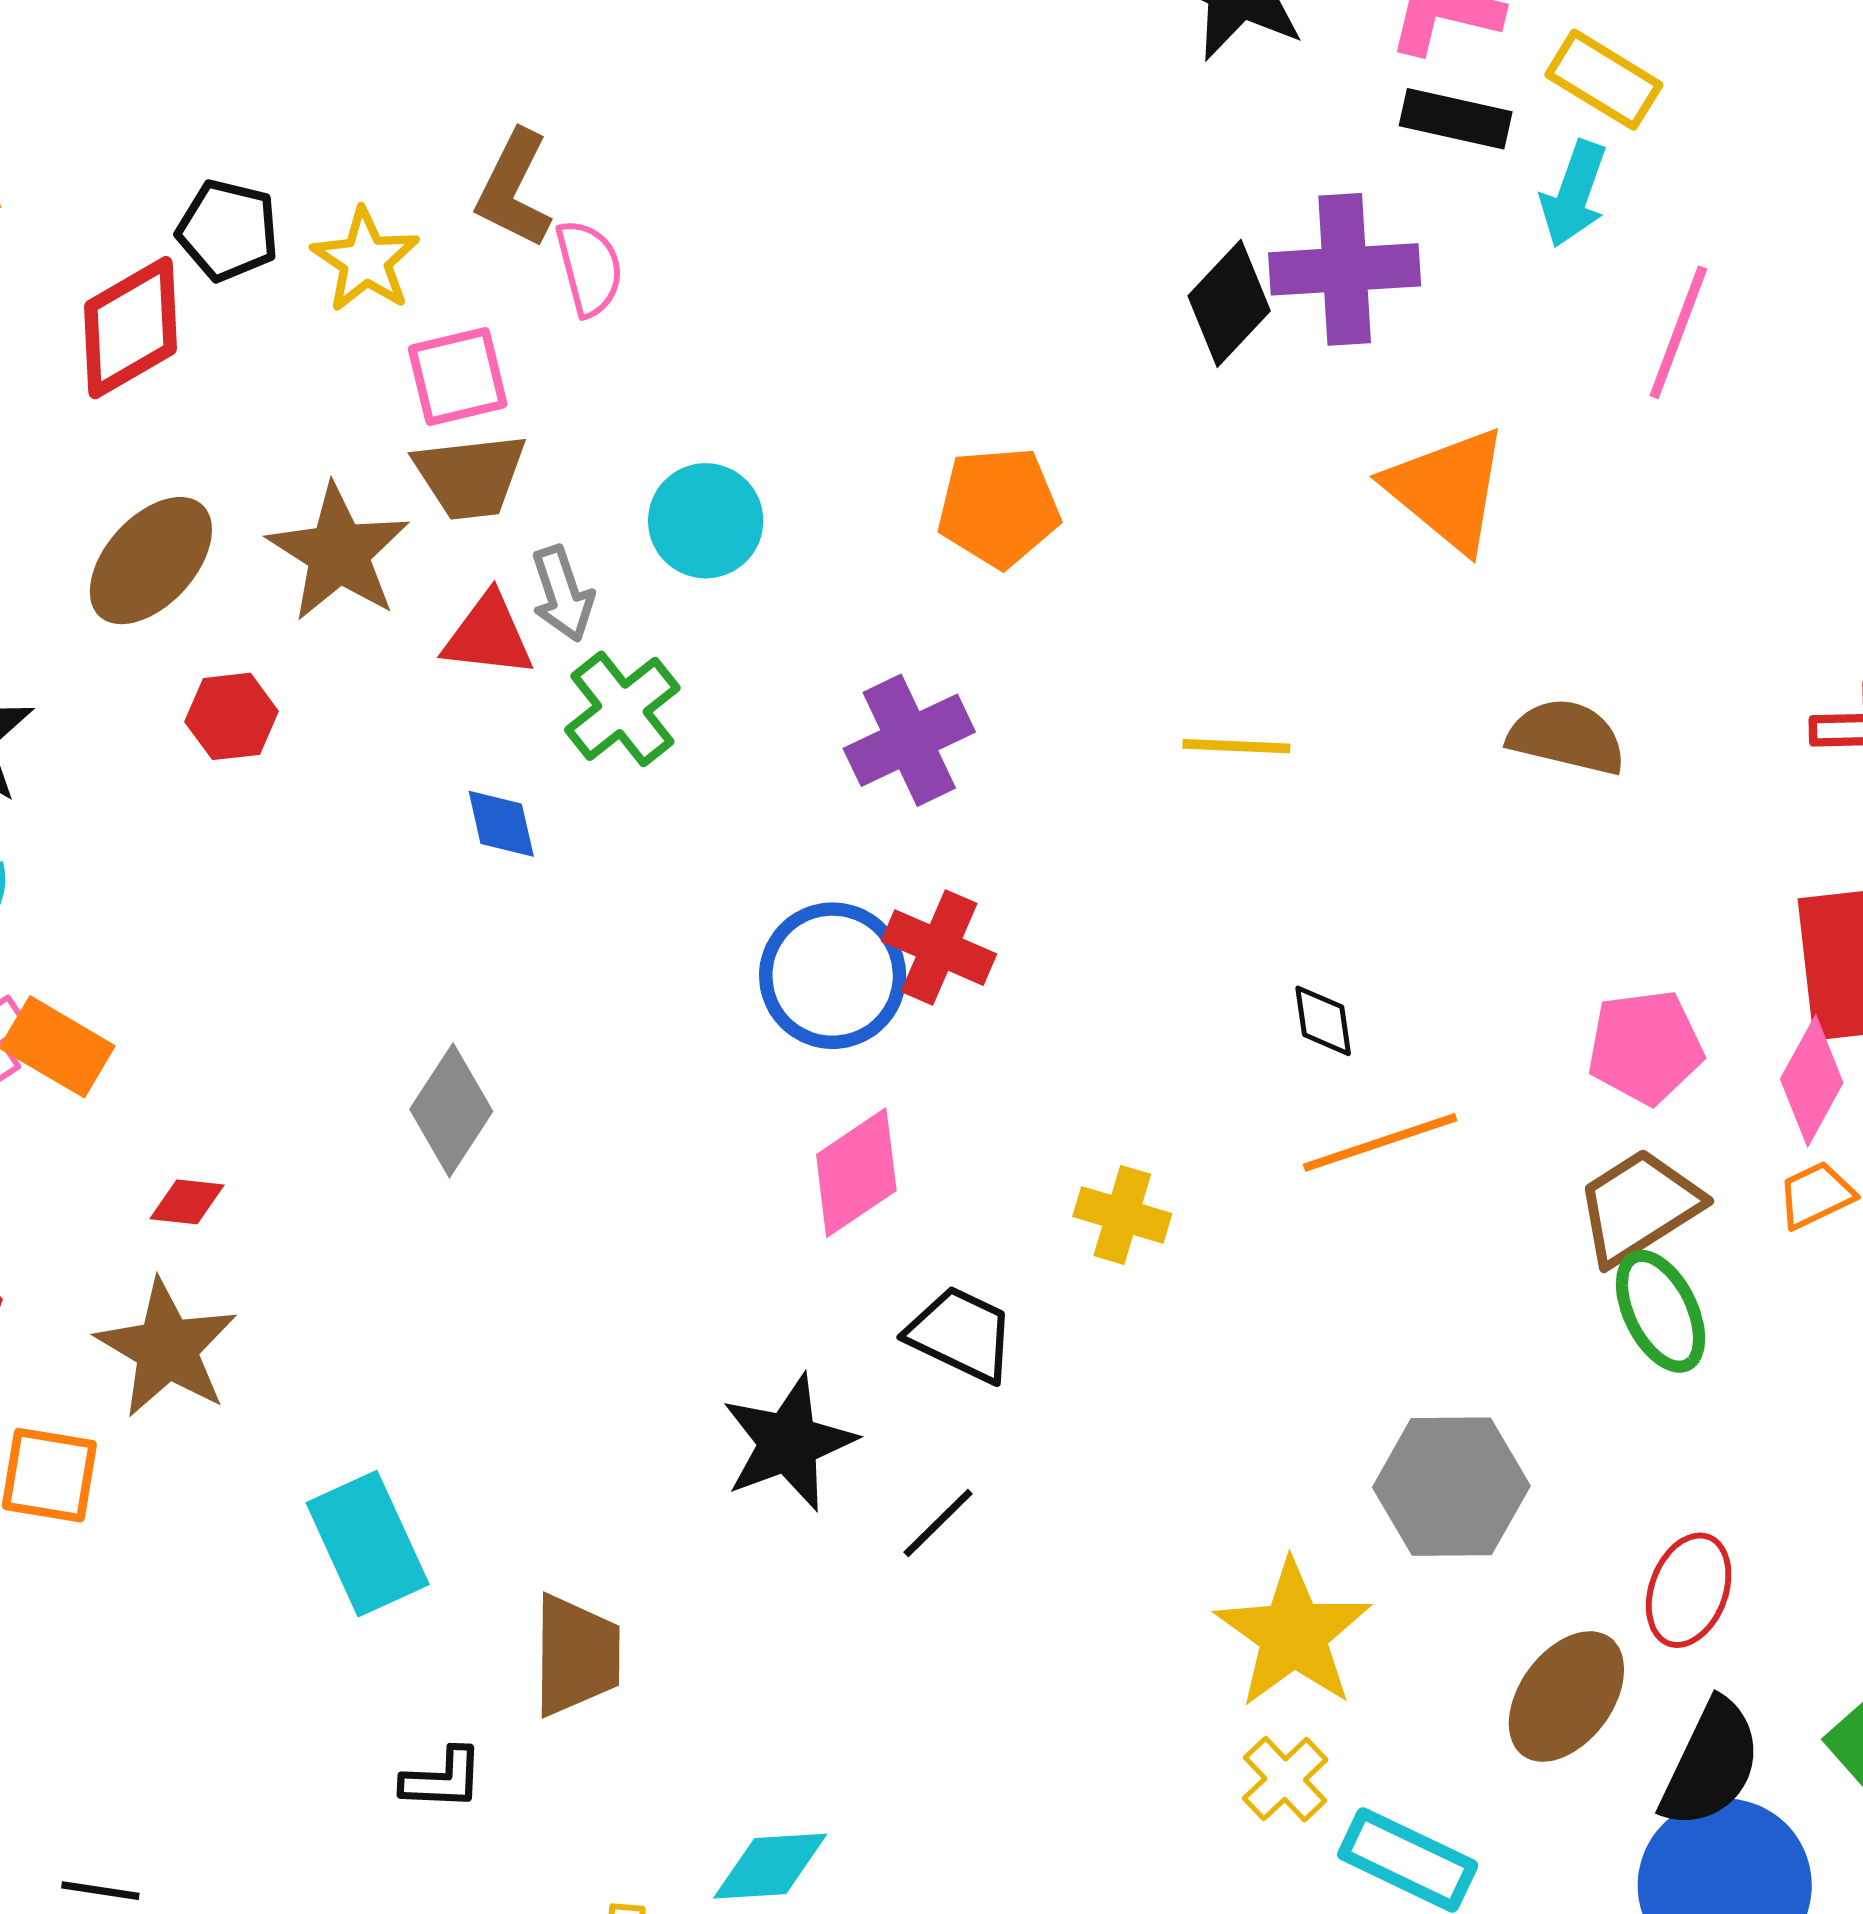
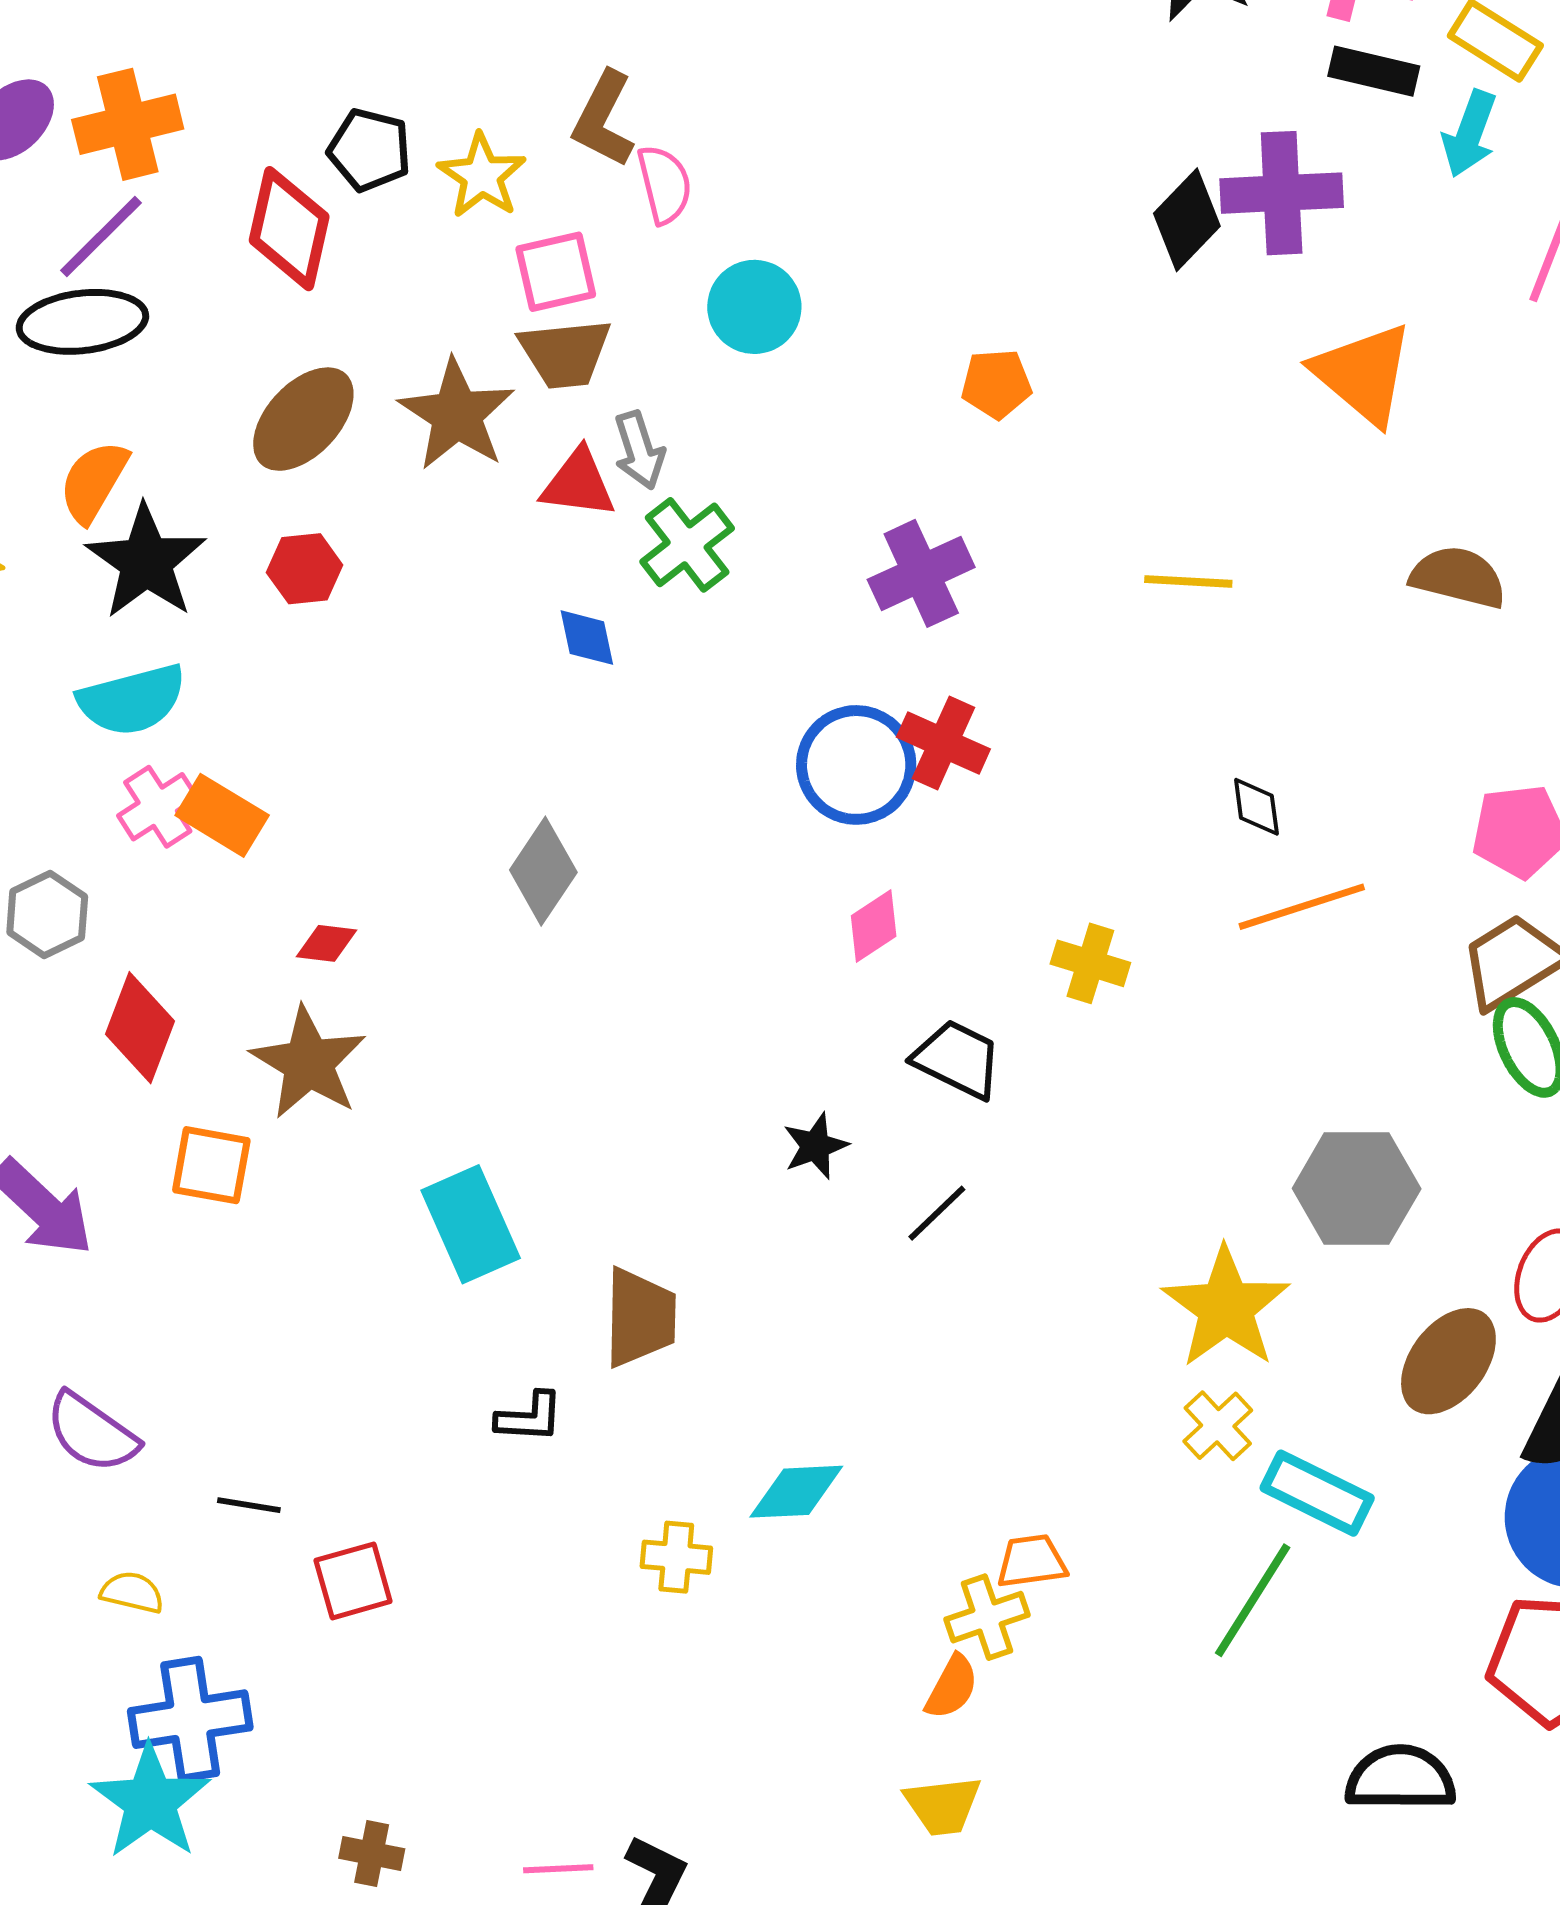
red diamond: (130, 328) -> (289, 229), turned -48
orange pentagon: (999, 507) -> (996, 384), size x0.7
cyan circle: (706, 521) -> (754, 307), moved
red hexagon: (231, 716) -> (305, 569), moved
pink diamond: (856, 1173) -> (874, 926), size x0.7
black star: (788, 1443) -> (815, 1146), size x0.6

